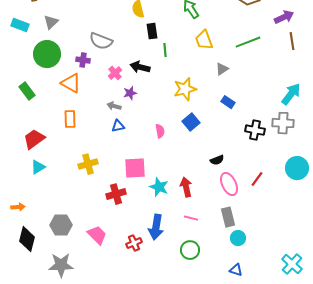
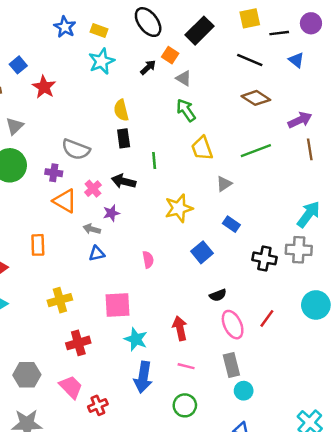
black rectangle: (152, 31) -> (124, 138), moved
orange triangle: (71, 83) -> (65, 201), moved
blue square: (191, 122) -> (202, 252), moved
cyan star: (159, 187) -> (136, 339), moved
red cross: (116, 194) -> (78, 343), moved
red cross: (134, 243) -> (98, 405), moved

